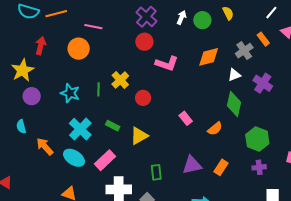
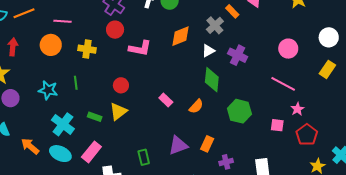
yellow cross: (120, 80) -> (87, 49), moved, turned -30
yellow triangle: (139, 136) -> (118, 111), moved
purple cross: (259, 167) -> (226, 162), moved

